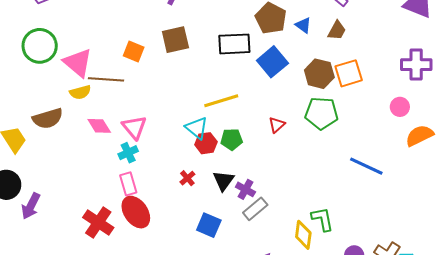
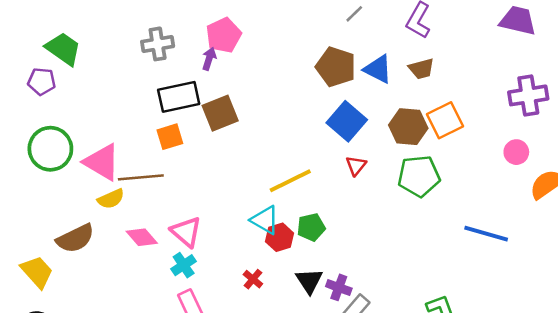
blue triangle: (303, 25) -> (378, 69), size x1.4
brown trapezoid: (337, 30) -> (421, 69), turned 55
black rectangle: (234, 44) -> (179, 97), moved
orange square: (134, 52) -> (170, 137), turned -30
red triangle: (277, 125) -> (356, 166), moved
red cross: (187, 178) -> (253, 279), moved

